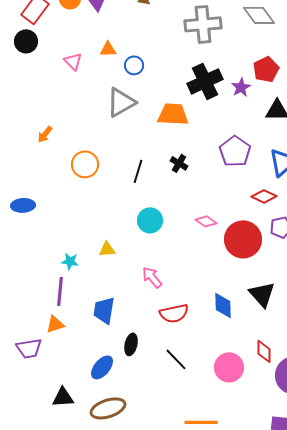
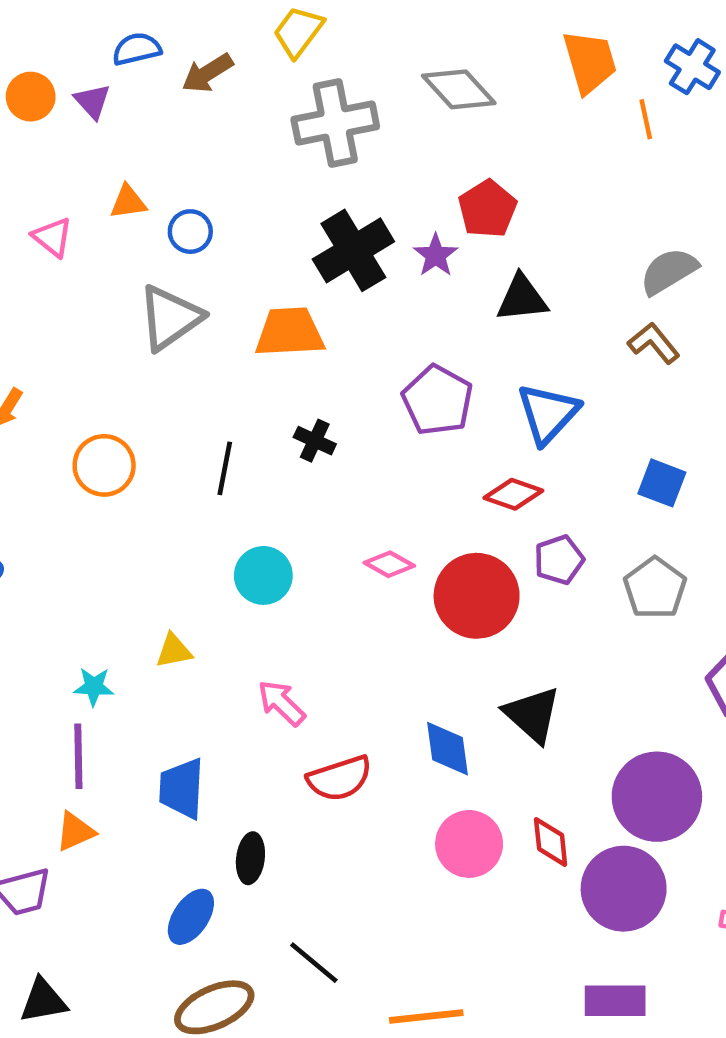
black line: (176, 359) -> (314, 963), moved
pink circle: (229, 367) -> (469, 844), moved
black triangle: (63, 397) -> (43, 1001), moved

